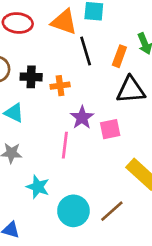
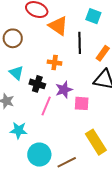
orange triangle: (64, 22) -> (58, 26), moved
black cross: (31, 77) -> (37, 84), moved
cyan star: (38, 187) -> (19, 130), turned -30

